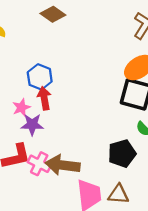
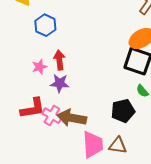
blue hexagon: (40, 77) -> (45, 25), moved
purple star: (32, 125) -> (60, 83), moved

